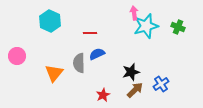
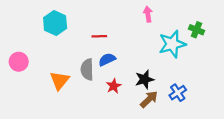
cyan star: (146, 26) -> (172, 44), moved
red star: (103, 95) -> (114, 86), moved

